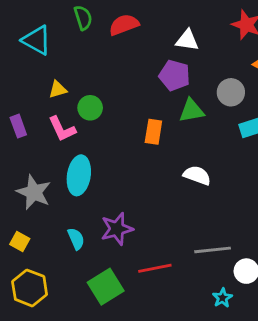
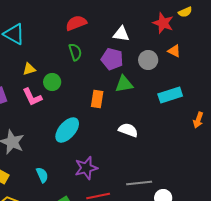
green semicircle: (83, 18) -> (75, 52), moved
gray circle: (231, 92) -> (148, 60), moved
cyan ellipse: (79, 175) -> (67, 130), moved, turned 32
purple star: (117, 229) -> (86, 168), moved

